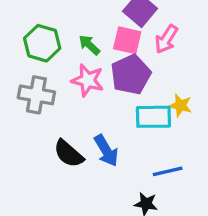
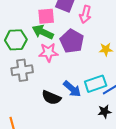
pink square: (127, 40) -> (46, 16), moved
green arrow: (89, 45) -> (43, 32), size x1.5
cyan rectangle: (153, 117) -> (96, 84), moved

